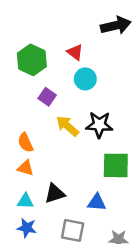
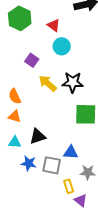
green hexagon: (32, 60) -> (20, 18), moved
blue triangle: (97, 202) -> (71, 152), moved
blue star: (27, 228) -> (29, 163), moved

